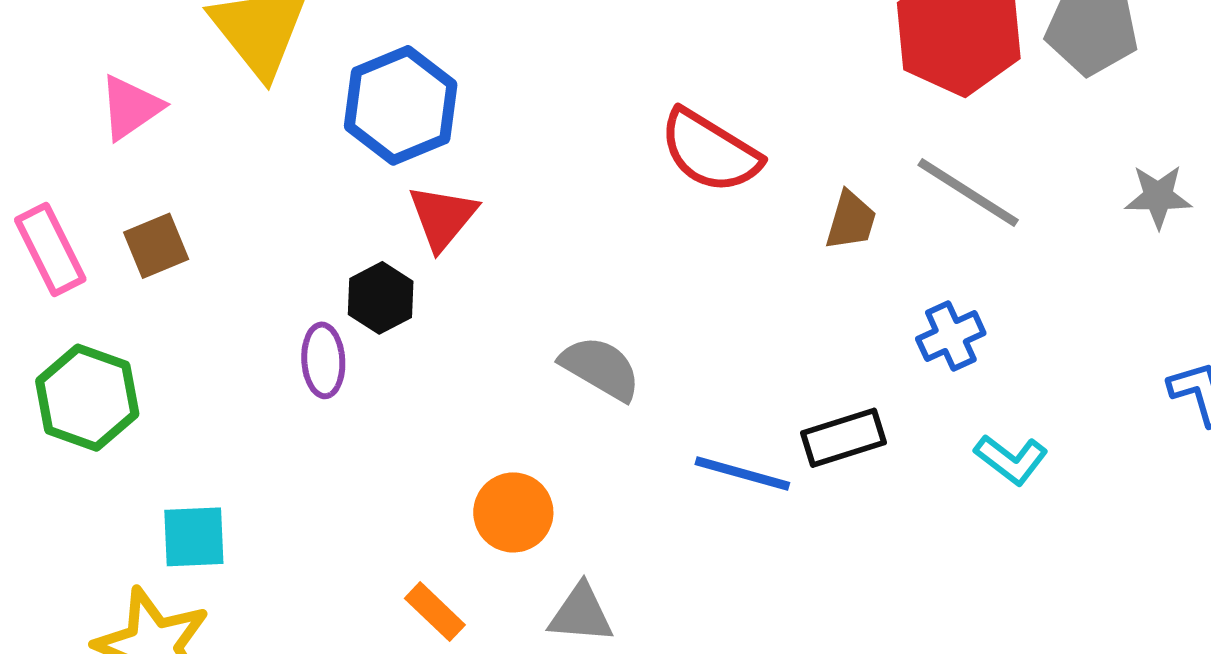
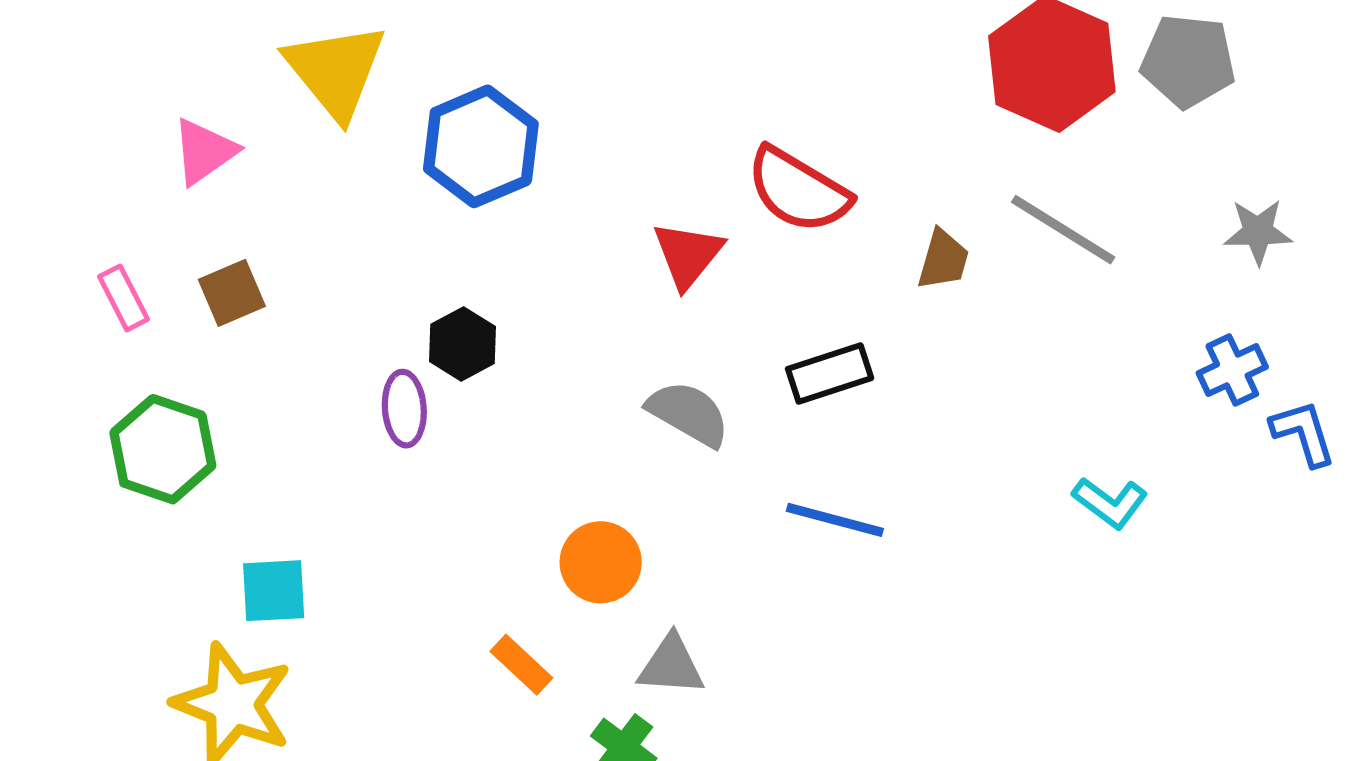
red triangle: (443, 217) -> (688, 255), moved
pink rectangle: (50, 250) -> (123, 298), size x0.7
blue cross: (951, 336) -> (1232, 370), moved
black rectangle: (843, 438) -> (830, 374), moved

